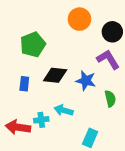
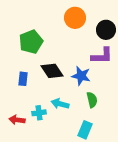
purple L-shape: (108, 59) -> (102, 56), turned 120
black diamond: (55, 75) -> (52, 71), turned 50
green semicircle: (110, 99) -> (92, 100), moved
red arrow: (18, 127) -> (17, 120), size x0.7

